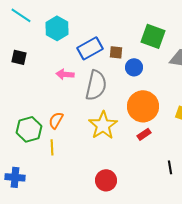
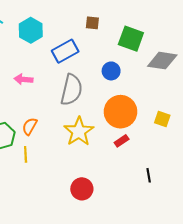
brown square: (116, 52) -> (92, 23), moved
pink arrow: (65, 74) -> (23, 79), moved

